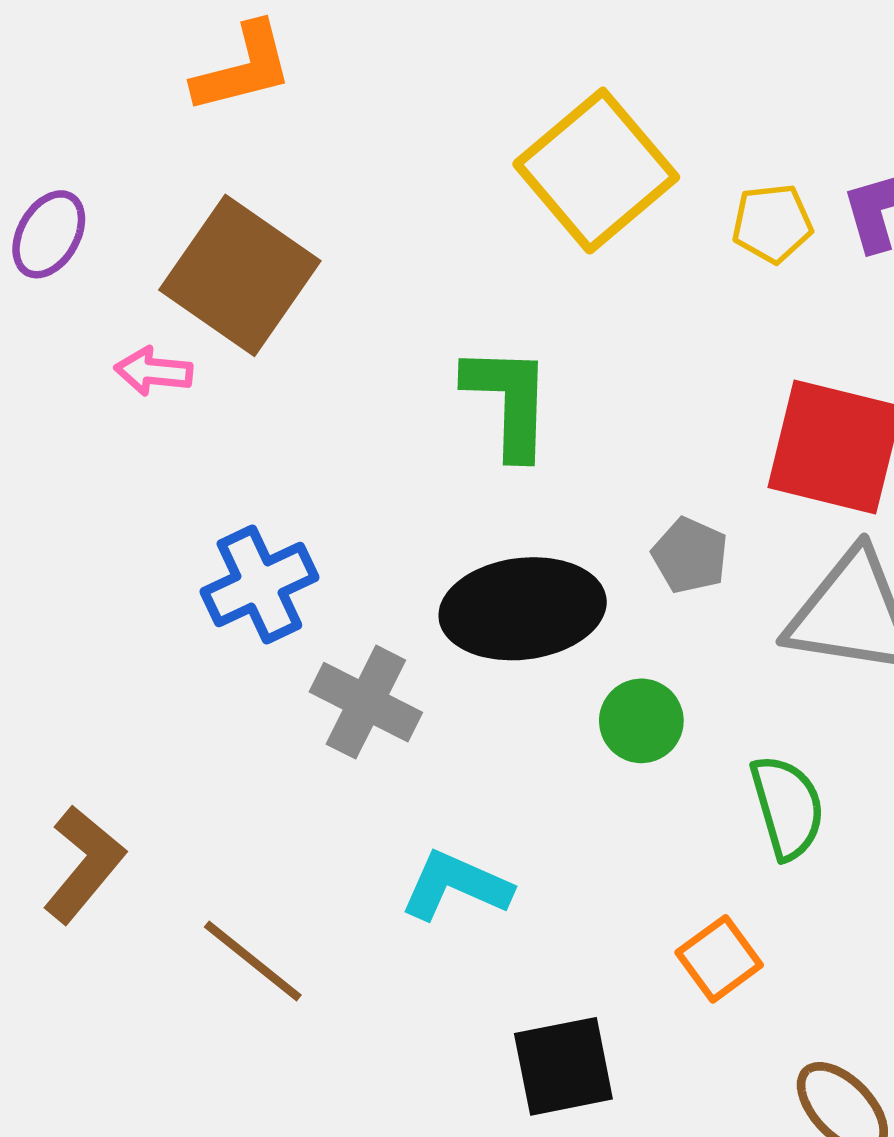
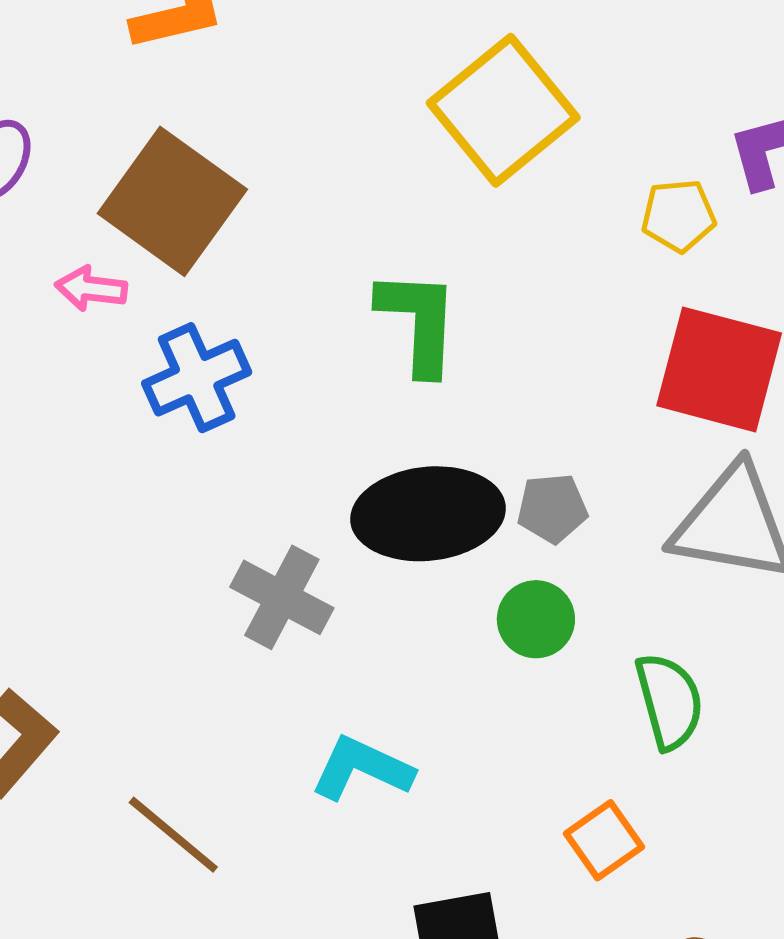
yellow pentagon: (772, 223) -> (678, 216), moved
gray pentagon: (690, 555) -> (552, 508), moved, turned -30
blue cross: (259, 585) -> (197, 378), moved

